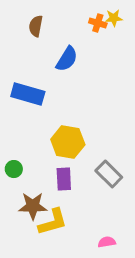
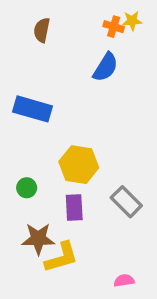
blue semicircle: (67, 59) -> (106, 67), moved
green circle: (14, 169) -> (27, 188), moved

